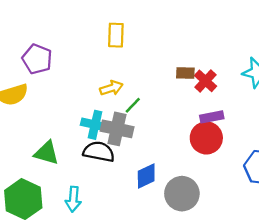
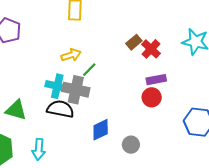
brown rectangle: (185, 73) -> (134, 42), turned -42
red circle: (206, 138) -> (152, 97), size x0.7
gray circle: (182, 194) -> (131, 145), size x0.6

